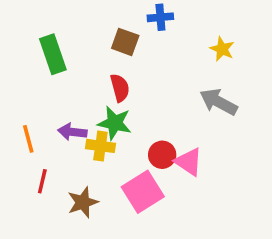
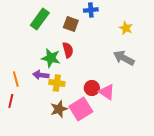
green rectangle: (53, 54) -> (40, 19), moved, turned 55
green star: (115, 123) -> (51, 58), moved
red line: (42, 181) -> (11, 101), moved
brown star: (83, 202) -> (59, 109), moved

